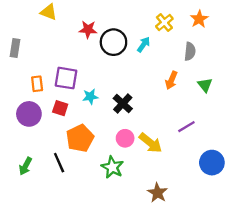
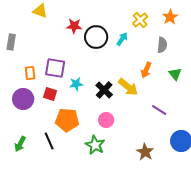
purple line: (186, 127) -> (159, 110), turned 63
orange pentagon: (80, 138) -> (67, 120), turned 30
yellow arrow: (151, 143) -> (128, 87), moved
brown star: (157, 193) -> (145, 152), moved

